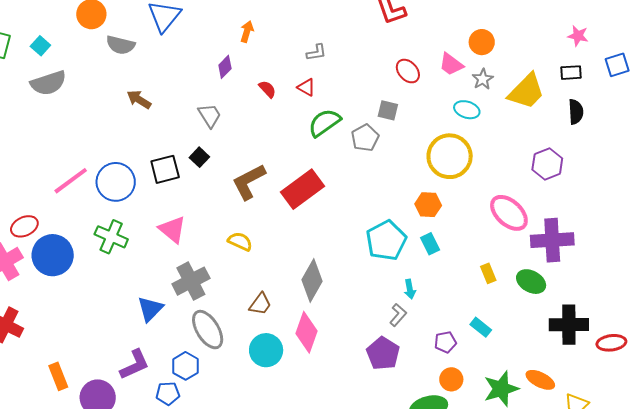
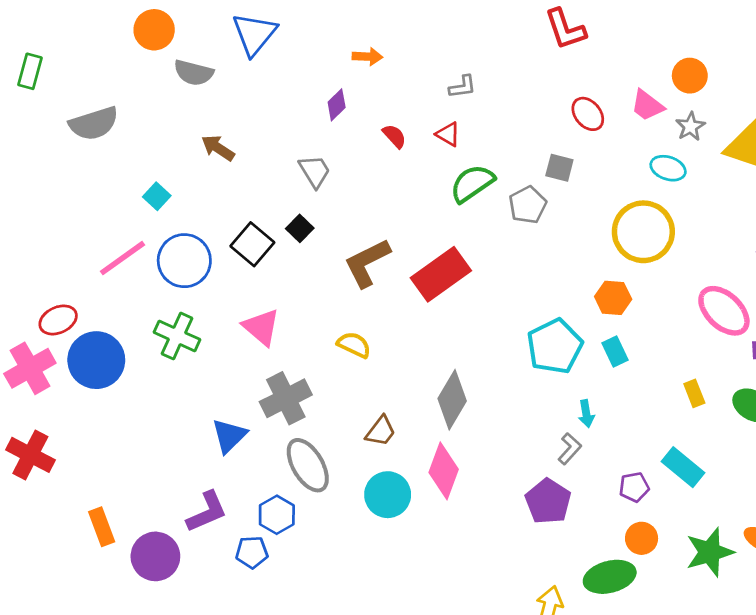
orange arrow: (247, 32) -> (367, 57), turned 75
cyan square: (40, 46) -> (157, 196), moved
black square: (165, 169) -> (252, 244), turned -36
cyan rectangle: (481, 327) -> (683, 467), size x1.4

